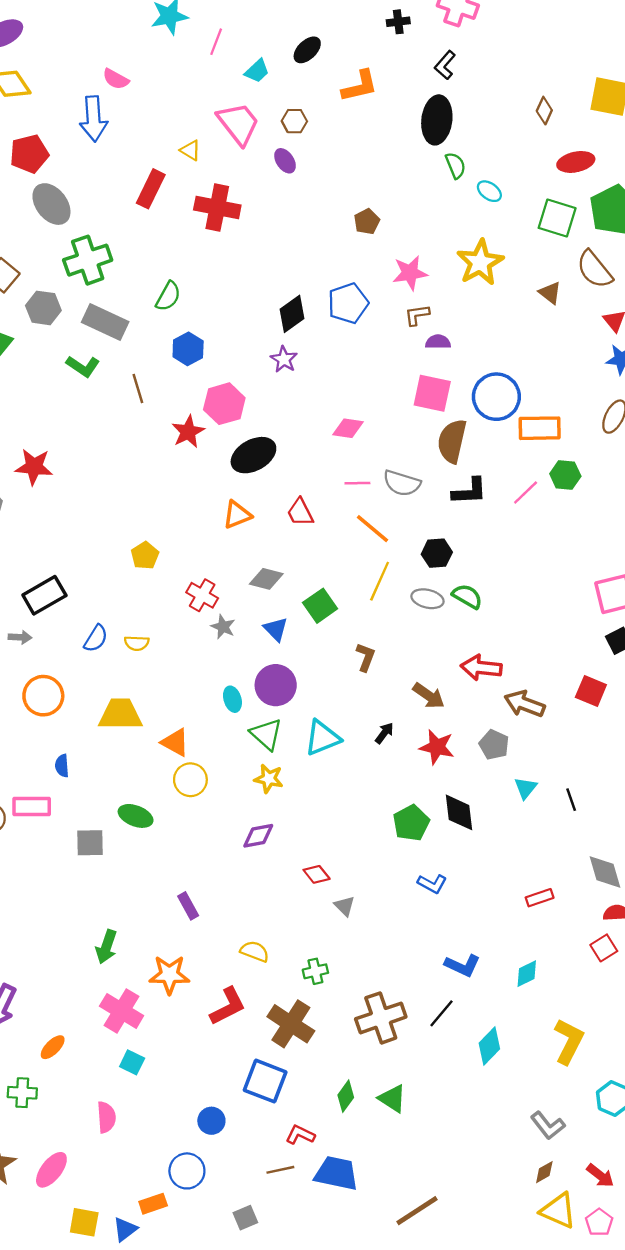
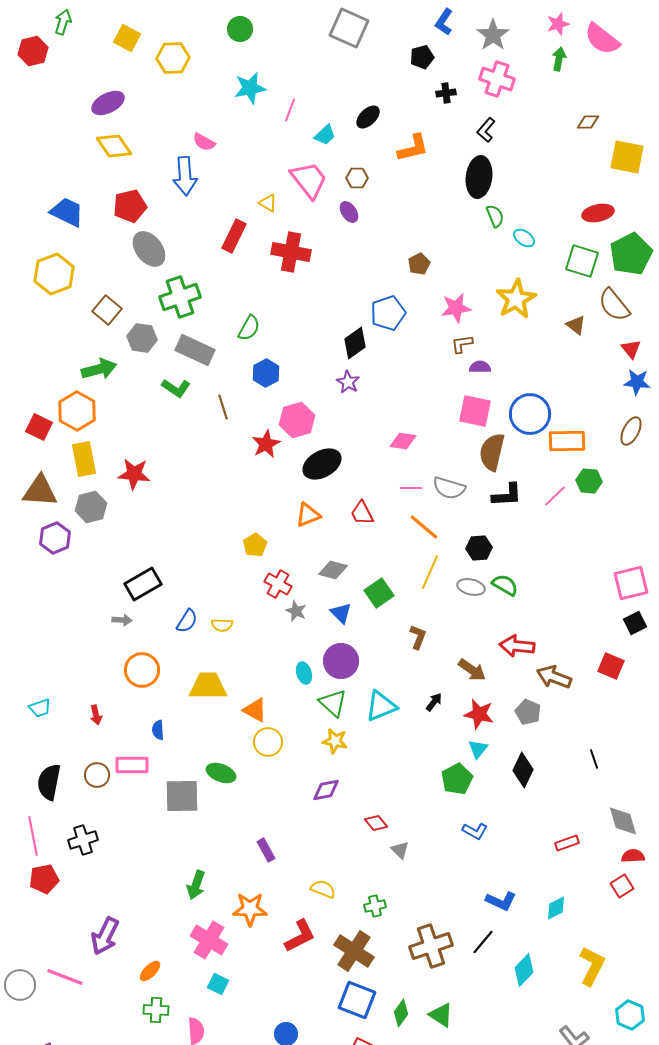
brown diamond: (544, 111) -> (588, 122), moved, turned 65
blue pentagon: (348, 303) -> (388, 313), moved
yellow pentagon: (145, 556) -> (255, 545), moved
cyan triangle: (526, 788) -> (478, 749), moved
black diamond: (459, 812) -> (523, 770), moved, turned 32
gray square: (90, 843) -> (182, 796), size x1.4
blue square: (265, 1081) -> (357, 1000), moved
green cross: (22, 1093) -> (156, 1010), moved

